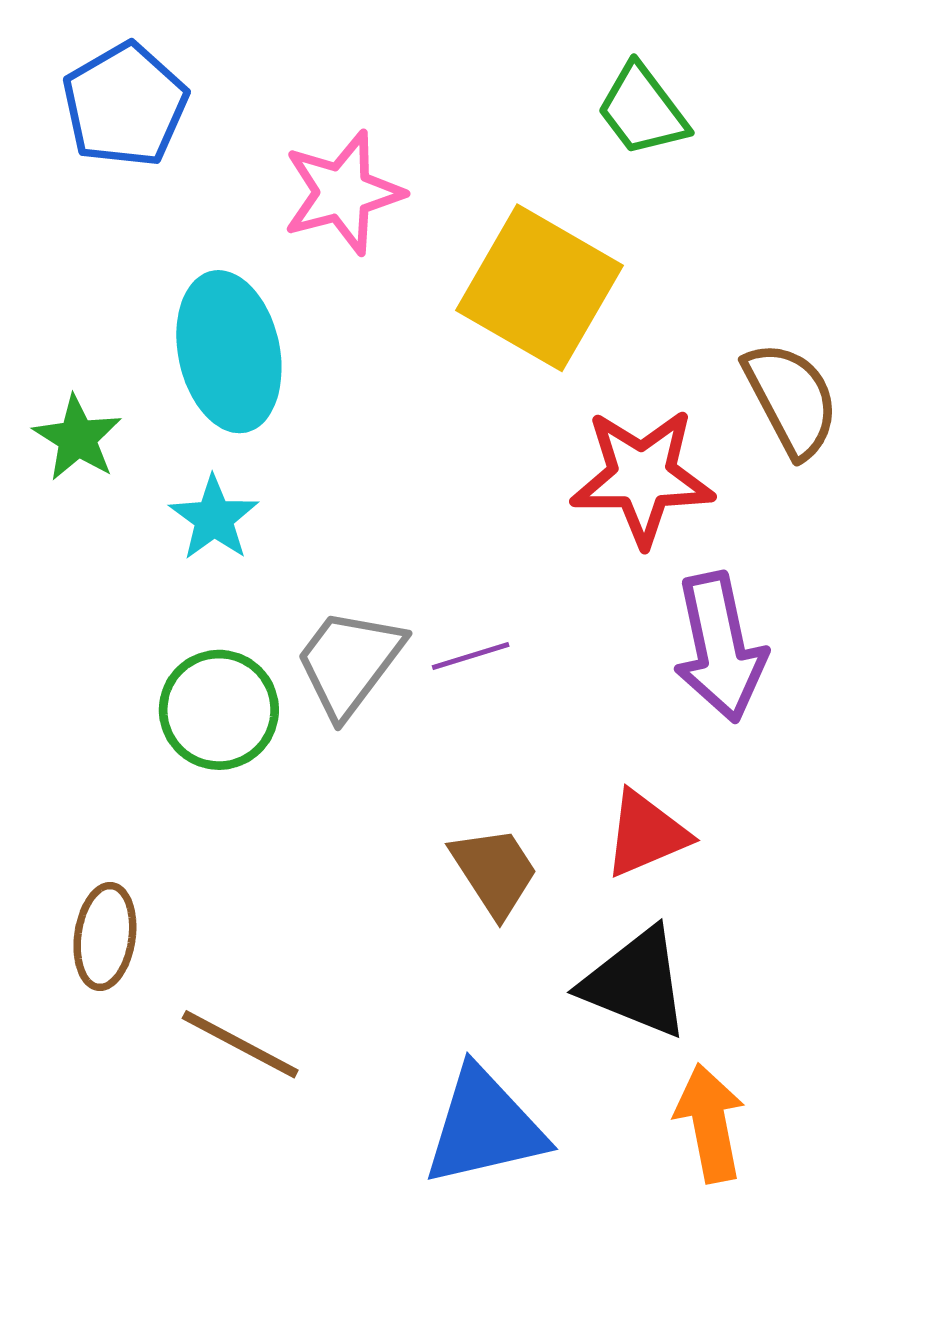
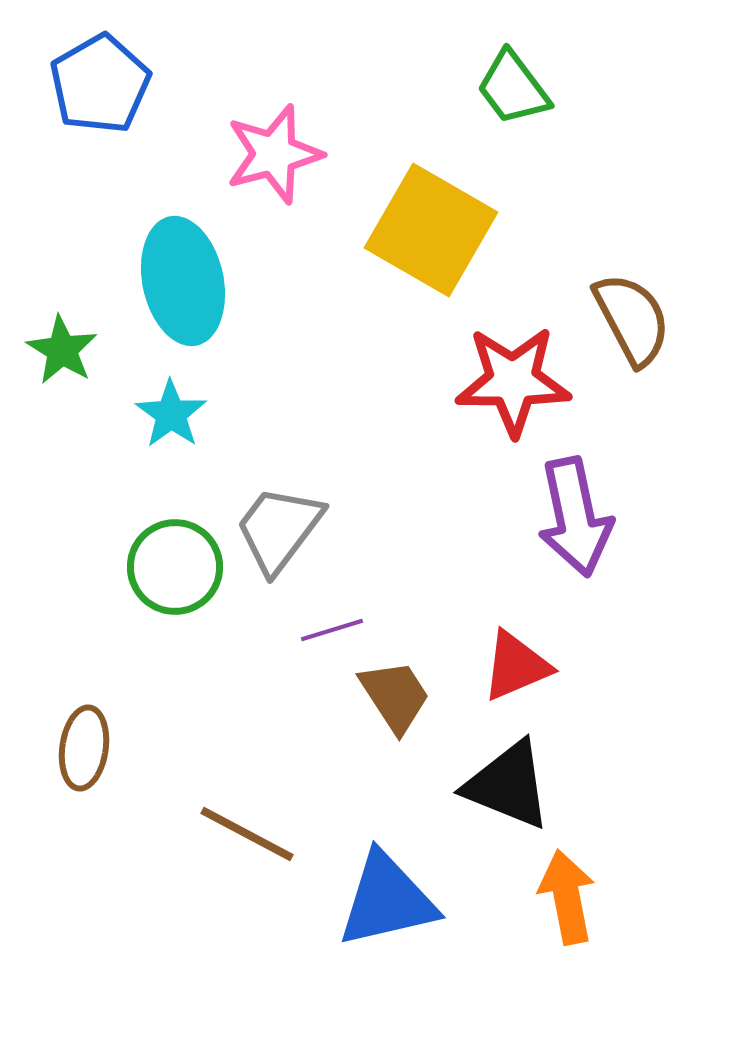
purple line: (471, 656) -> (332, 630), moved
brown line: (240, 1044) -> (247, 834), moved

